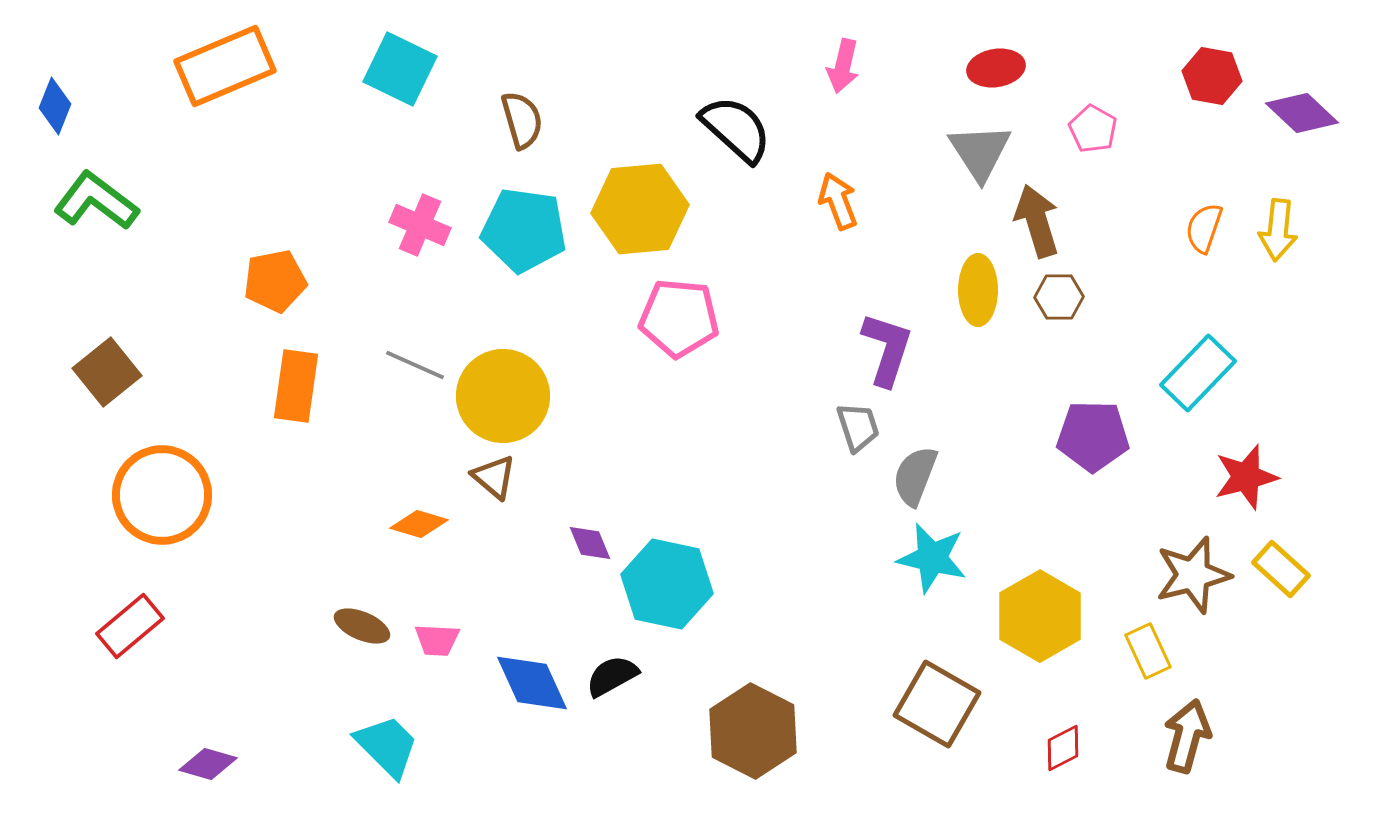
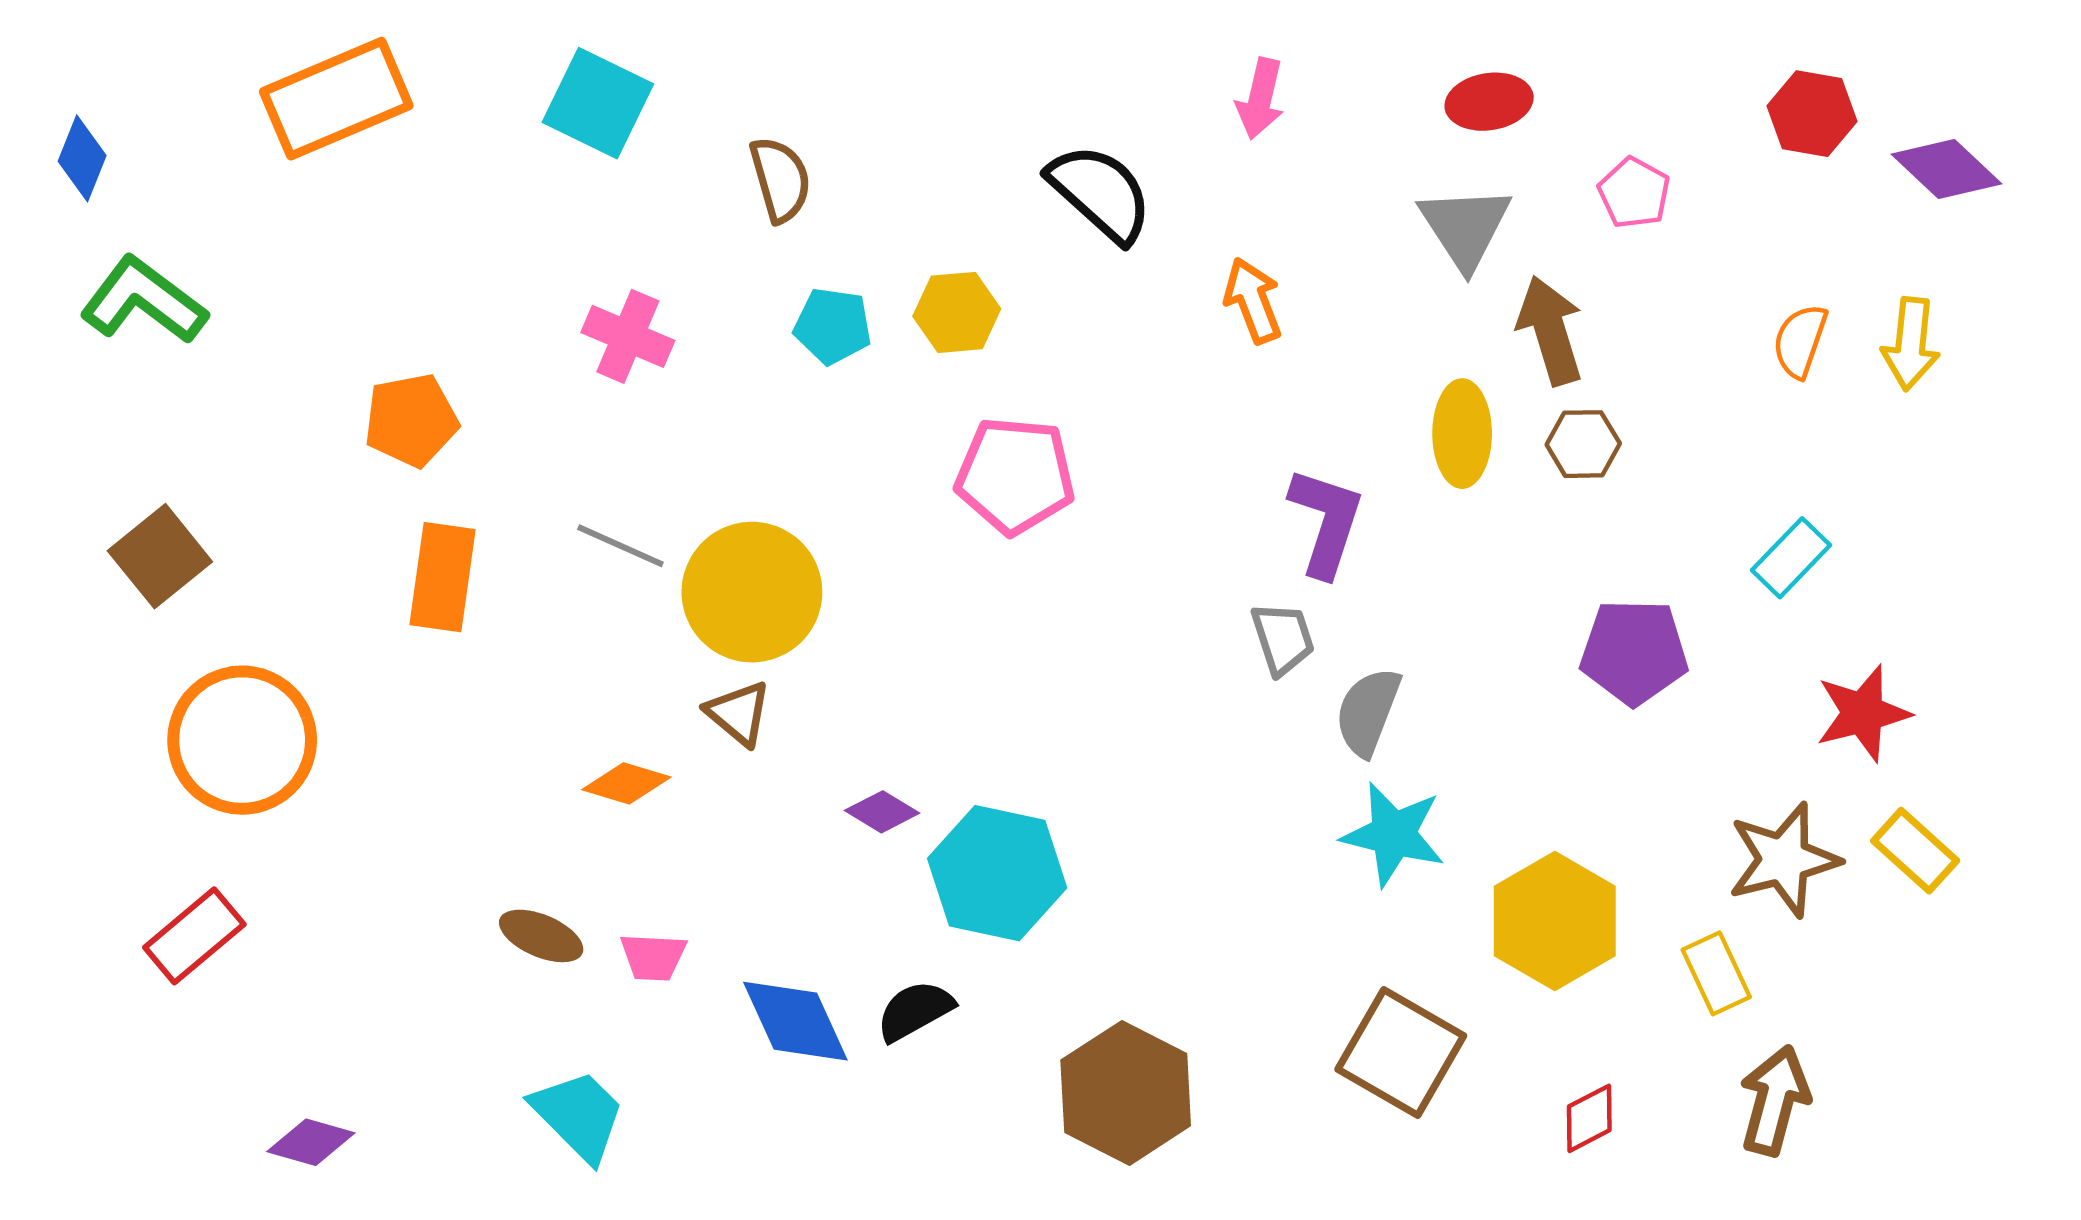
yellow hexagon: (640, 209) -> (957, 312), size x0.6
cyan pentagon: (524, 230) -> (833, 326), moved, size x0.6
cyan rectangle: (1198, 373) -> (1791, 558), size x0.7
purple diamond: (590, 543) -> (882, 812), turned -36

